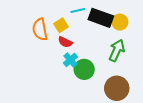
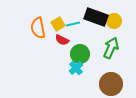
cyan line: (78, 10) -> (73, 24), moved
cyan cross: (70, 60) -> (76, 68), moved
green circle: (84, 69) -> (80, 54), moved

